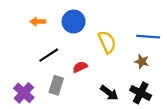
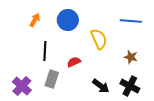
orange arrow: (38, 22) -> (35, 20), turned 120
blue line: (148, 37) -> (131, 21), moved
black line: (49, 55) -> (45, 51), turned -54

